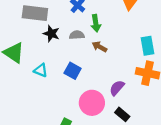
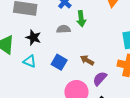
black star: (51, 34) -> (33, 38), moved
brown arrow: (99, 47) -> (87, 60), moved

